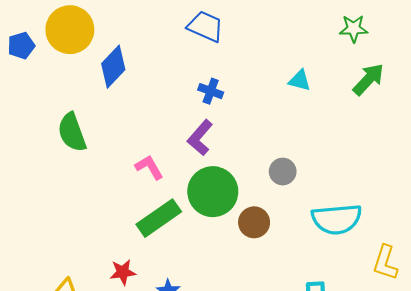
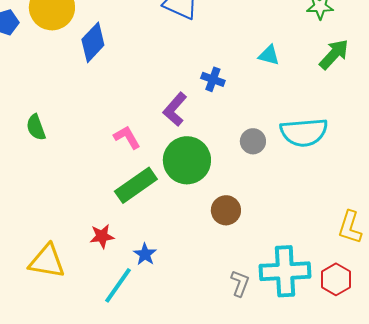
blue cross: (211, 91) -> (213, 79), moved
green semicircle: (72, 132) -> (36, 127), moved, size x0.7
cyan semicircle: (337, 219) -> (304, 132), moved
brown circle: (254, 222) -> (226, 210), moved

